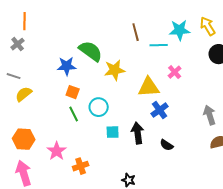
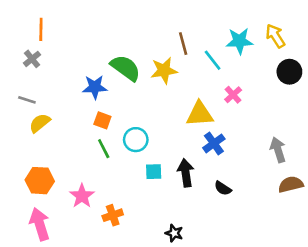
cyan line: (159, 45) -> (213, 60), turned 54
yellow star: (115, 70) -> (164, 70), moved

